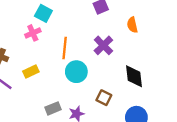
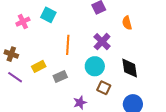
pink cross: (33, 33) -> (23, 22), moved
cyan circle: (76, 72) -> (95, 66), moved
gray rectangle: (53, 108) -> (60, 77), moved

